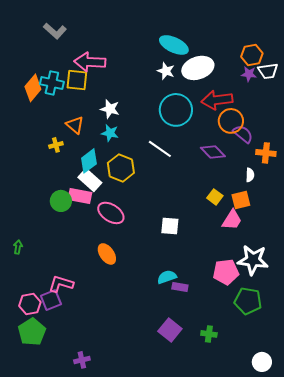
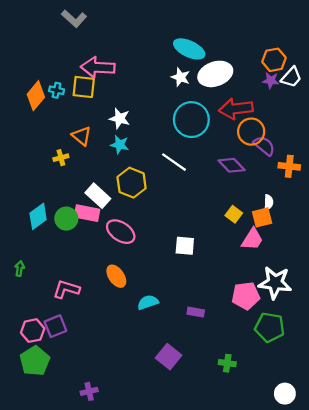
gray L-shape: (55, 31) -> (74, 18), moved
white trapezoid: (268, 71) -> (291, 77), turned -40
cyan cross: (52, 83) -> (57, 90), size x0.6
cyan diamond: (89, 161) -> (38, 216), moved
white semicircle: (250, 175) -> (269, 202), moved
cyan semicircle: (167, 277) -> (148, 302), moved
pink L-shape: (61, 284) -> (66, 289), moved
purple square: (170, 330) -> (169, 357), moved

